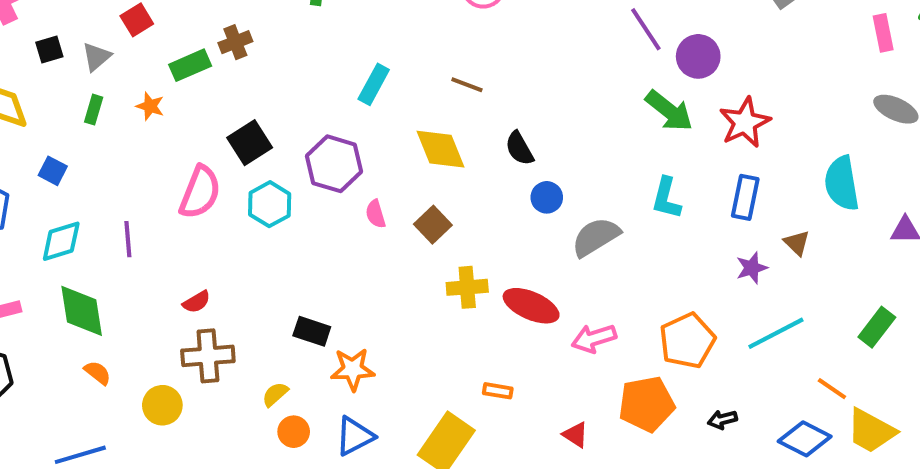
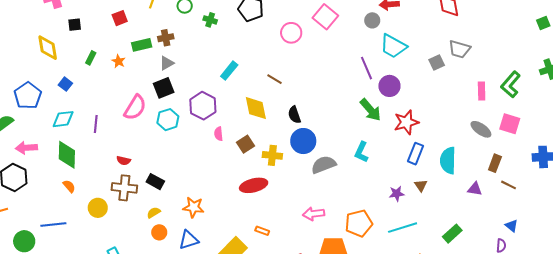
gray triangle: (96, 57) -> (167, 63), moved
blue circle: (547, 197) -> (303, 141), size x1.6
blue rectangle: (745, 197) -> (416, 154), moved
yellow cross: (467, 287) -> (272, 155), moved
red semicircle: (197, 302) -> (124, 161), turned 32
red ellipse: (531, 306) -> (254, 185), moved, turned -48
black rectangle: (312, 331) -> (155, 182), moved

